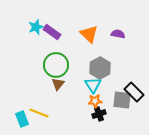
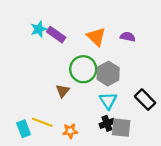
green circle: (56, 65) -> (83, 69), moved
cyan triangle: (93, 85) -> (108, 101), moved
gray square: (122, 100) -> (121, 128), moved
orange star: (95, 101) -> (70, 131), moved

